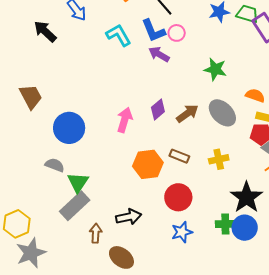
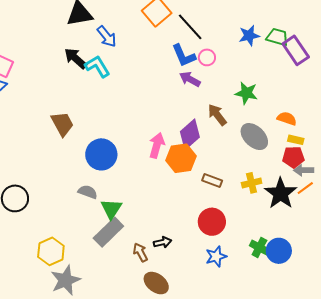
cyan L-shape: (119, 35) -> (97, 66), moved
purple diamond: (158, 109) -> (190, 134), size x1.4
brown arrow: (187, 113) -> (217, 115), moved, turned -90
orange hexagon: (148, 164) -> (181, 158), moved
black star: (246, 197) -> (281, 193), moved
black arrow: (129, 217) -> (163, 242), size x0.7
green cross: (225, 224) -> (259, 248), turned 30
brown arrow: (96, 233) -> (140, 252), moved, turned -30

